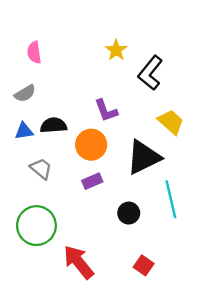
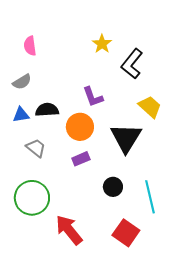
black triangle: (144, 157) -> (126, 138), turned -32
cyan line: (171, 199) -> (150, 197), moved
red square: (144, 265) -> (126, 233), size x1.5

